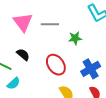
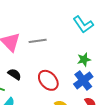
green star: (75, 38) -> (84, 60), moved

